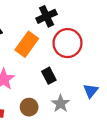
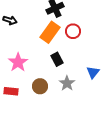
red circle: (67, 43) -> (73, 31), size x0.6
orange rectangle: (27, 44) -> (50, 32), moved

